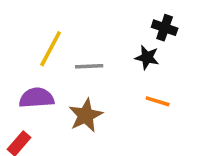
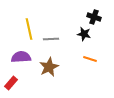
yellow line: (51, 49) -> (29, 29), turned -40

